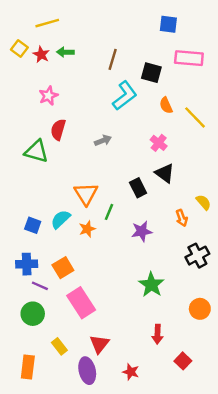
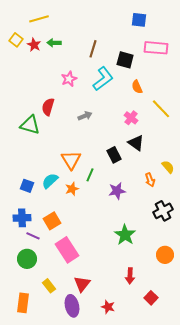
pink star: (48, 96) -> (69, 79), moved
yellow line: (195, 117) -> (161, 109), moved

